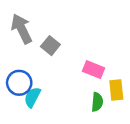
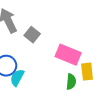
pink rectangle: (94, 70) -> (68, 55), size x1.4

